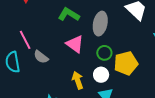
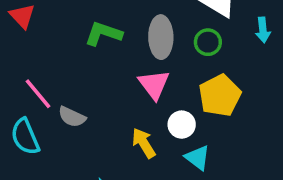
pink triangle: (75, 44) -> (154, 84), moved, turned 30
green circle: (104, 53) -> (208, 42), moved

